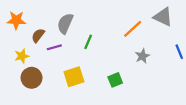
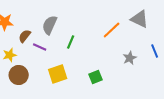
purple line: (54, 47) -> (40, 47), turned 40
gray star: (142, 56) -> (130, 58), moved

